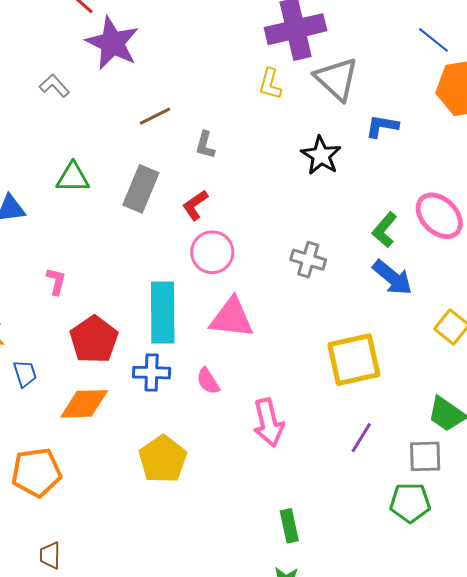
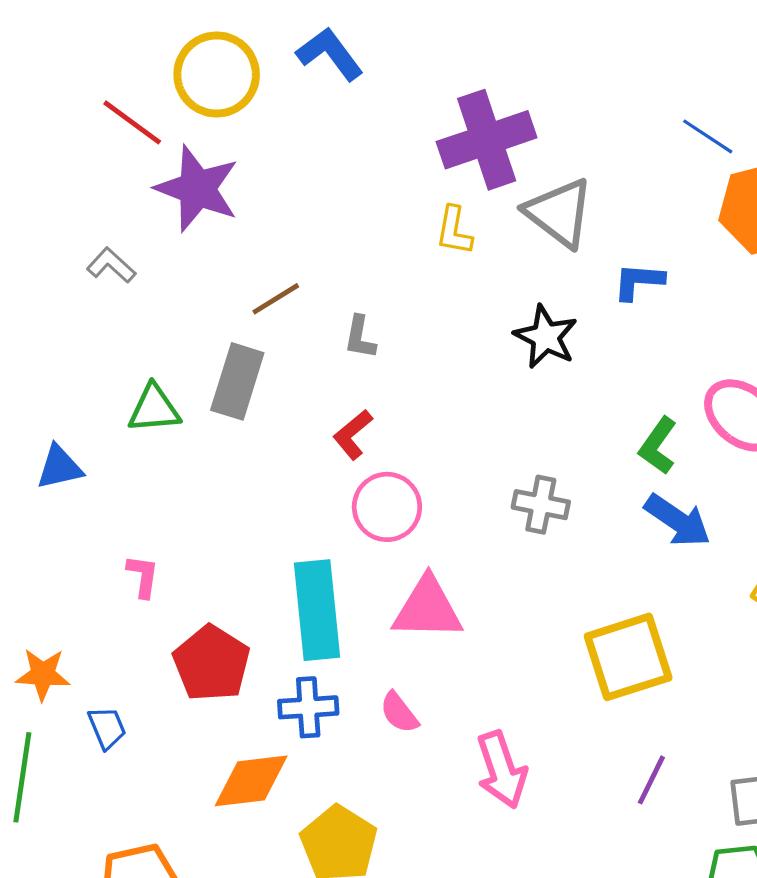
gray rectangle: (141, 189) -> (237, 381), moved
orange diamond: (84, 404) -> (251, 781), moved

